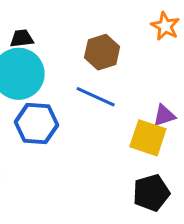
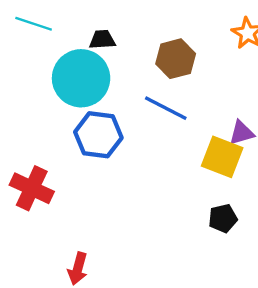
black trapezoid: (22, 38) -> (102, 40), moved
black pentagon: (151, 193) -> (223, 218), size x0.7

